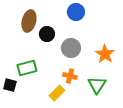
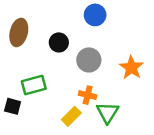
brown ellipse: (29, 21) -> (19, 32), moved
green triangle: (97, 85) -> (108, 113), moved

